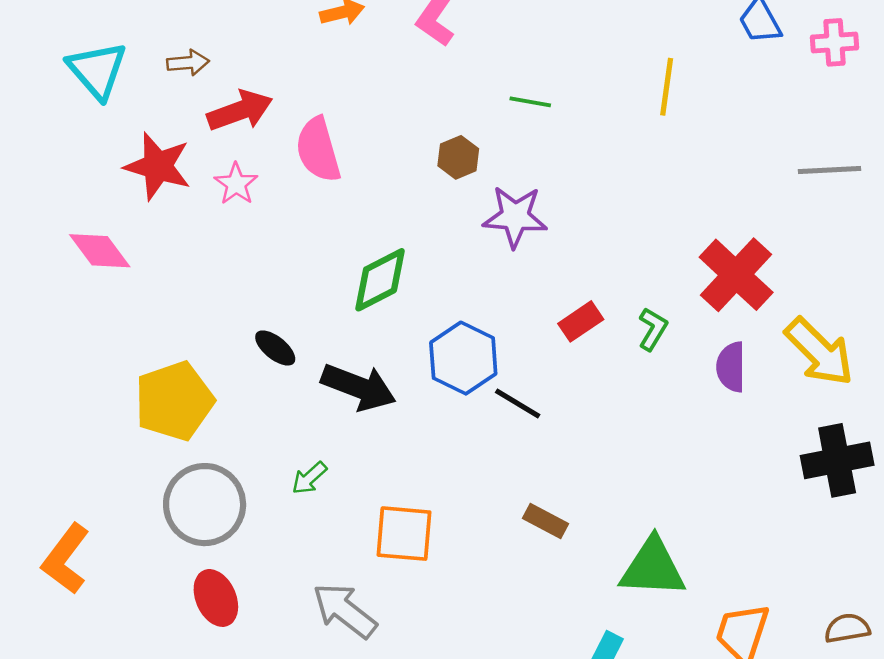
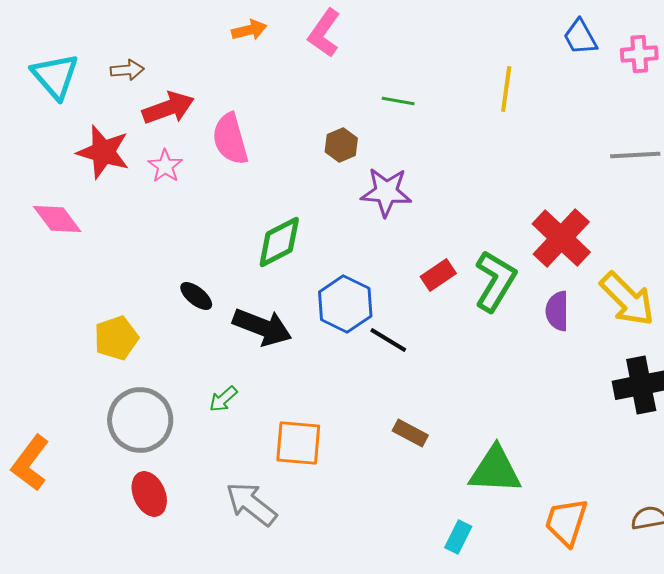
green L-shape: (653, 329) -> (495, 281), size x1.8
yellow pentagon: (174, 401) -> (116, 338), size x0.7

